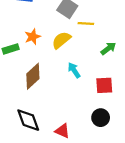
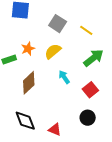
yellow line: (86, 23) -> (86, 30), moved, turned 32
green arrow: (108, 48) -> (93, 58), size x1.5
red square: (104, 85) -> (90, 90), turned -35

